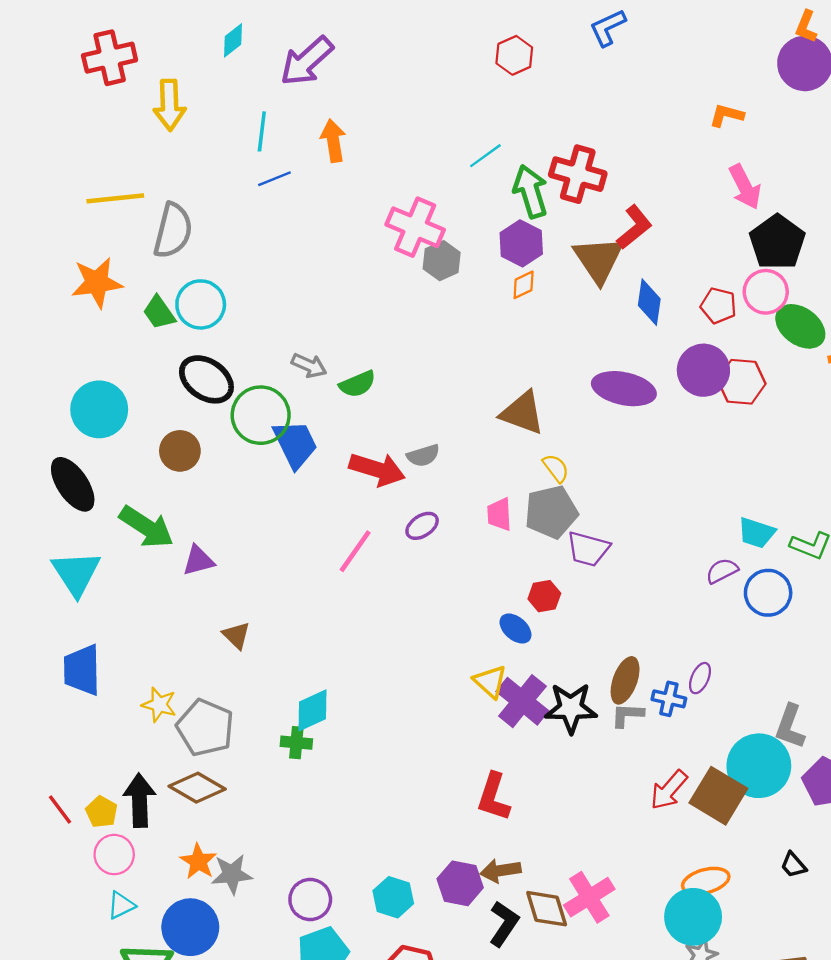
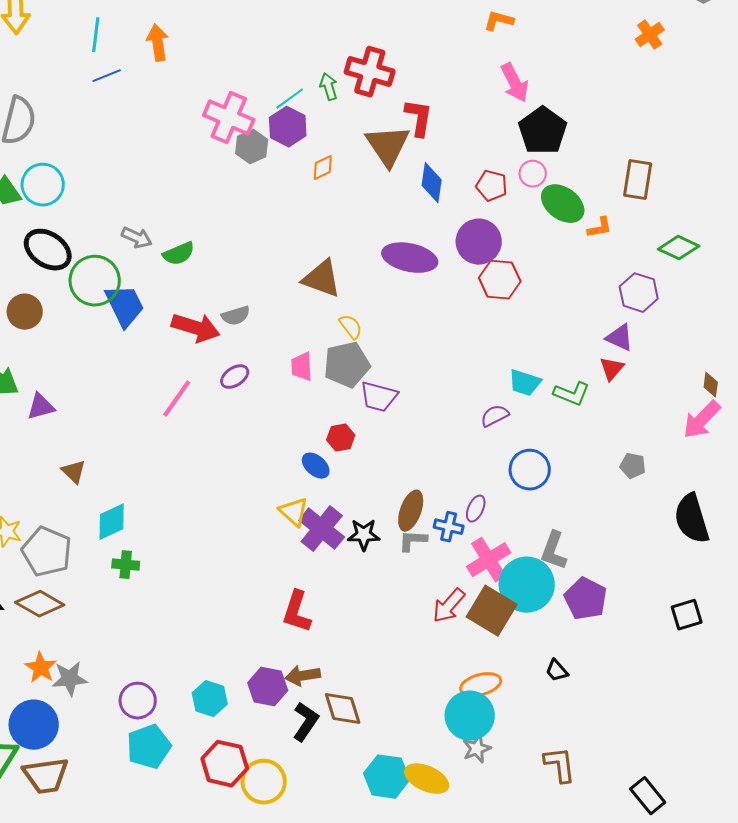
cyan line: (485, 156) -> (290, 99), moved
green arrow: (530, 191) -> (329, 87), size x0.6
red L-shape: (634, 227) -> (419, 118), turned -42
purple hexagon: (521, 243) -> (288, 127), moved
pink circle: (766, 292) -> (533, 174), size x0.7
red hexagon: (742, 382) -> (500, 280), moved
blue circle: (768, 593) -> (530, 470), moved
black star: (571, 708) -> (364, 535), size x0.7
cyan diamond: (313, 710) -> (112, 522), moved
pink cross: (589, 897) -> (489, 560), moved

